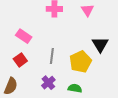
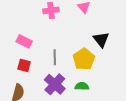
red square: (20, 60) -> (24, 65), turned -32
purple cross: (48, 83) -> (55, 84), size x1.5

